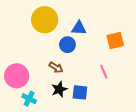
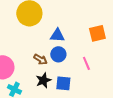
blue triangle: (79, 28) -> (57, 35), moved
blue circle: (67, 45) -> (58, 54), moved

